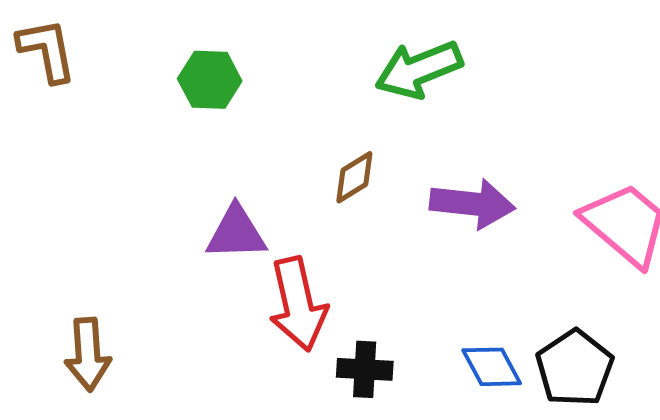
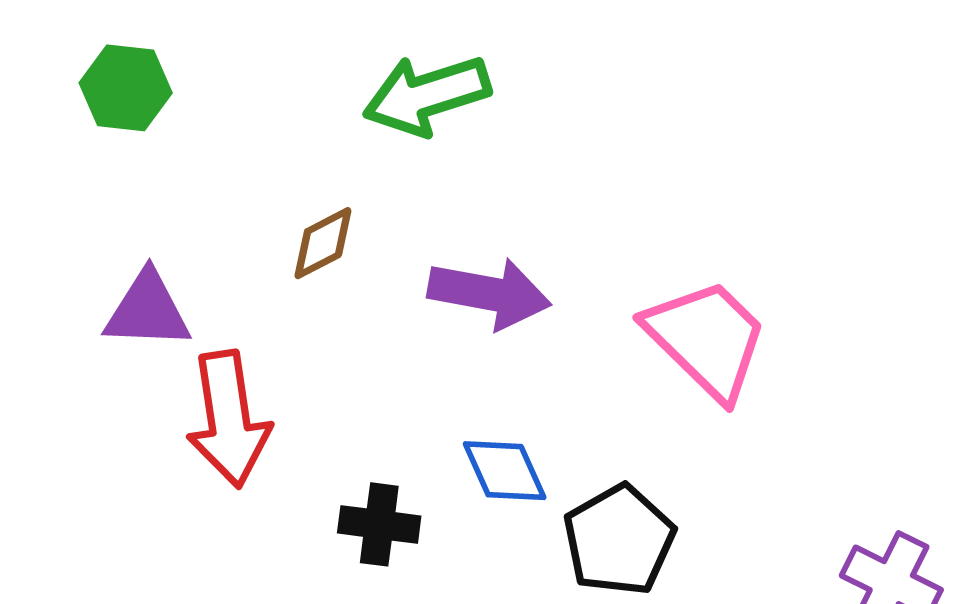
blue diamond: (492, 367) -> (505, 471), moved
black cross: (365, 369) -> (379, 524), moved

